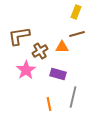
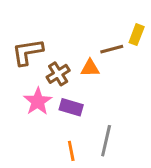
yellow rectangle: (76, 12) -> (137, 35), moved
purple rectangle: (58, 74) -> (71, 107), moved

